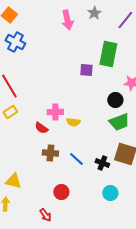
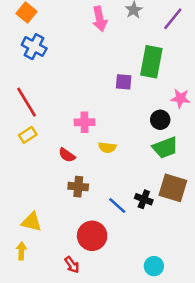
pink cross: (55, 112) -> (85, 122), moved
blue line: (76, 159) -> (117, 206), moved
red circle: (61, 192) -> (92, 236), size x1.5
cyan circle: (110, 193) -> (154, 266), moved

